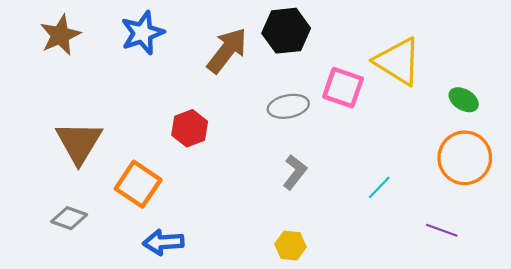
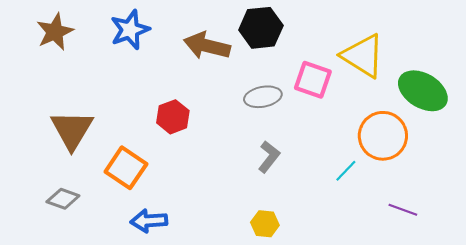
brown arrow: (227, 50) -> (207, 46), turned -114
green ellipse: (464, 100) -> (423, 91), size x1.8
orange circle: (465, 158) -> (383, 136), moved

